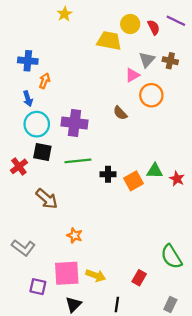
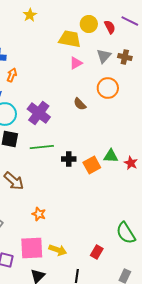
pink triangle: (132, 75) -> (76, 63), moved
purple cross: (75, 123) -> (39, 113), turned 30

